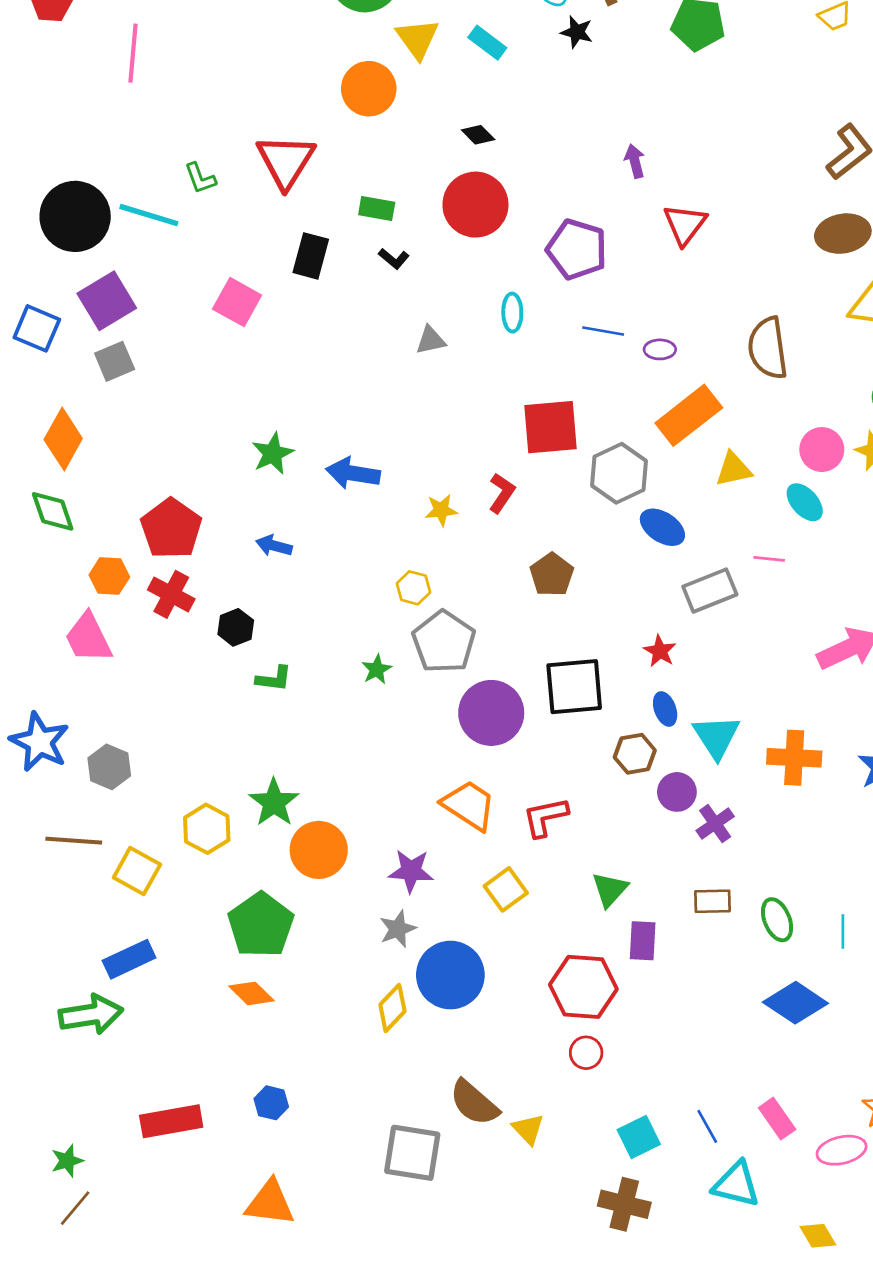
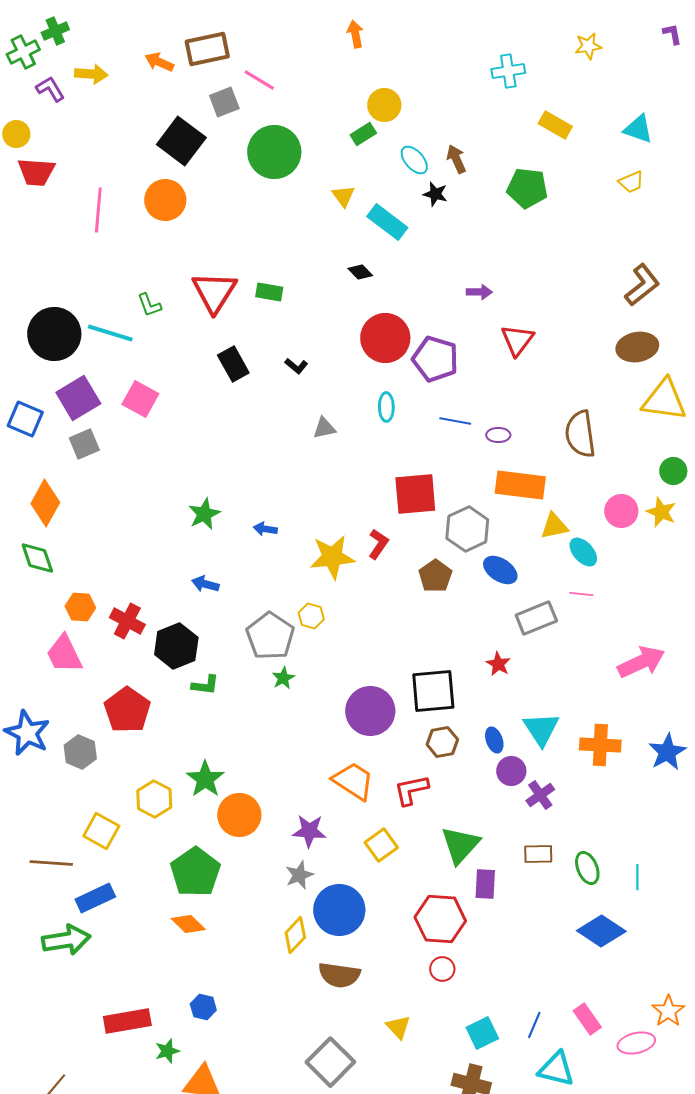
yellow triangle: (417, 39) -> (343, 196), moved, size x0.7
cyan rectangle: (487, 43) -> (387, 222), moved, size x1.4
orange circle: (369, 89) -> (165, 200), moved
purple arrow: (635, 161) -> (479, 292), turned 105
red circle: (475, 205) -> (385, 338), moved
green rectangle: (377, 209) -> (269, 292), moved
black rectangle: (311, 256) -> (233, 364), turned -44
pink square: (237, 302) -> (140, 399), moved
orange rectangle: (689, 415) -> (520, 485), turned 45
blue arrow: (353, 473) -> (265, 529), size x0.6
cyan ellipse: (805, 502) -> (583, 552), moved
yellow star: (441, 510) -> (332, 557), size x1.8
red pentagon: (171, 529) -> (127, 710), moved
brown pentagon: (552, 575) -> (435, 576), moved
black hexagon: (236, 627) -> (176, 646), size x1.6
gray pentagon: (444, 642) -> (270, 636), moved
blue ellipse: (665, 709) -> (494, 740), moved
brown hexagon: (635, 754) -> (442, 742), moved
brown line: (74, 841) -> (51, 863), moved
green triangle: (610, 889) -> (460, 845), size x1.4
brown semicircle: (474, 1103) -> (339, 975), moved, turned -33
blue line: (707, 1126) -> (534, 1025), turned 52
gray square: (412, 1153) -> (330, 1062), moved, turned 36
green star: (67, 1161) -> (167, 1051), moved

